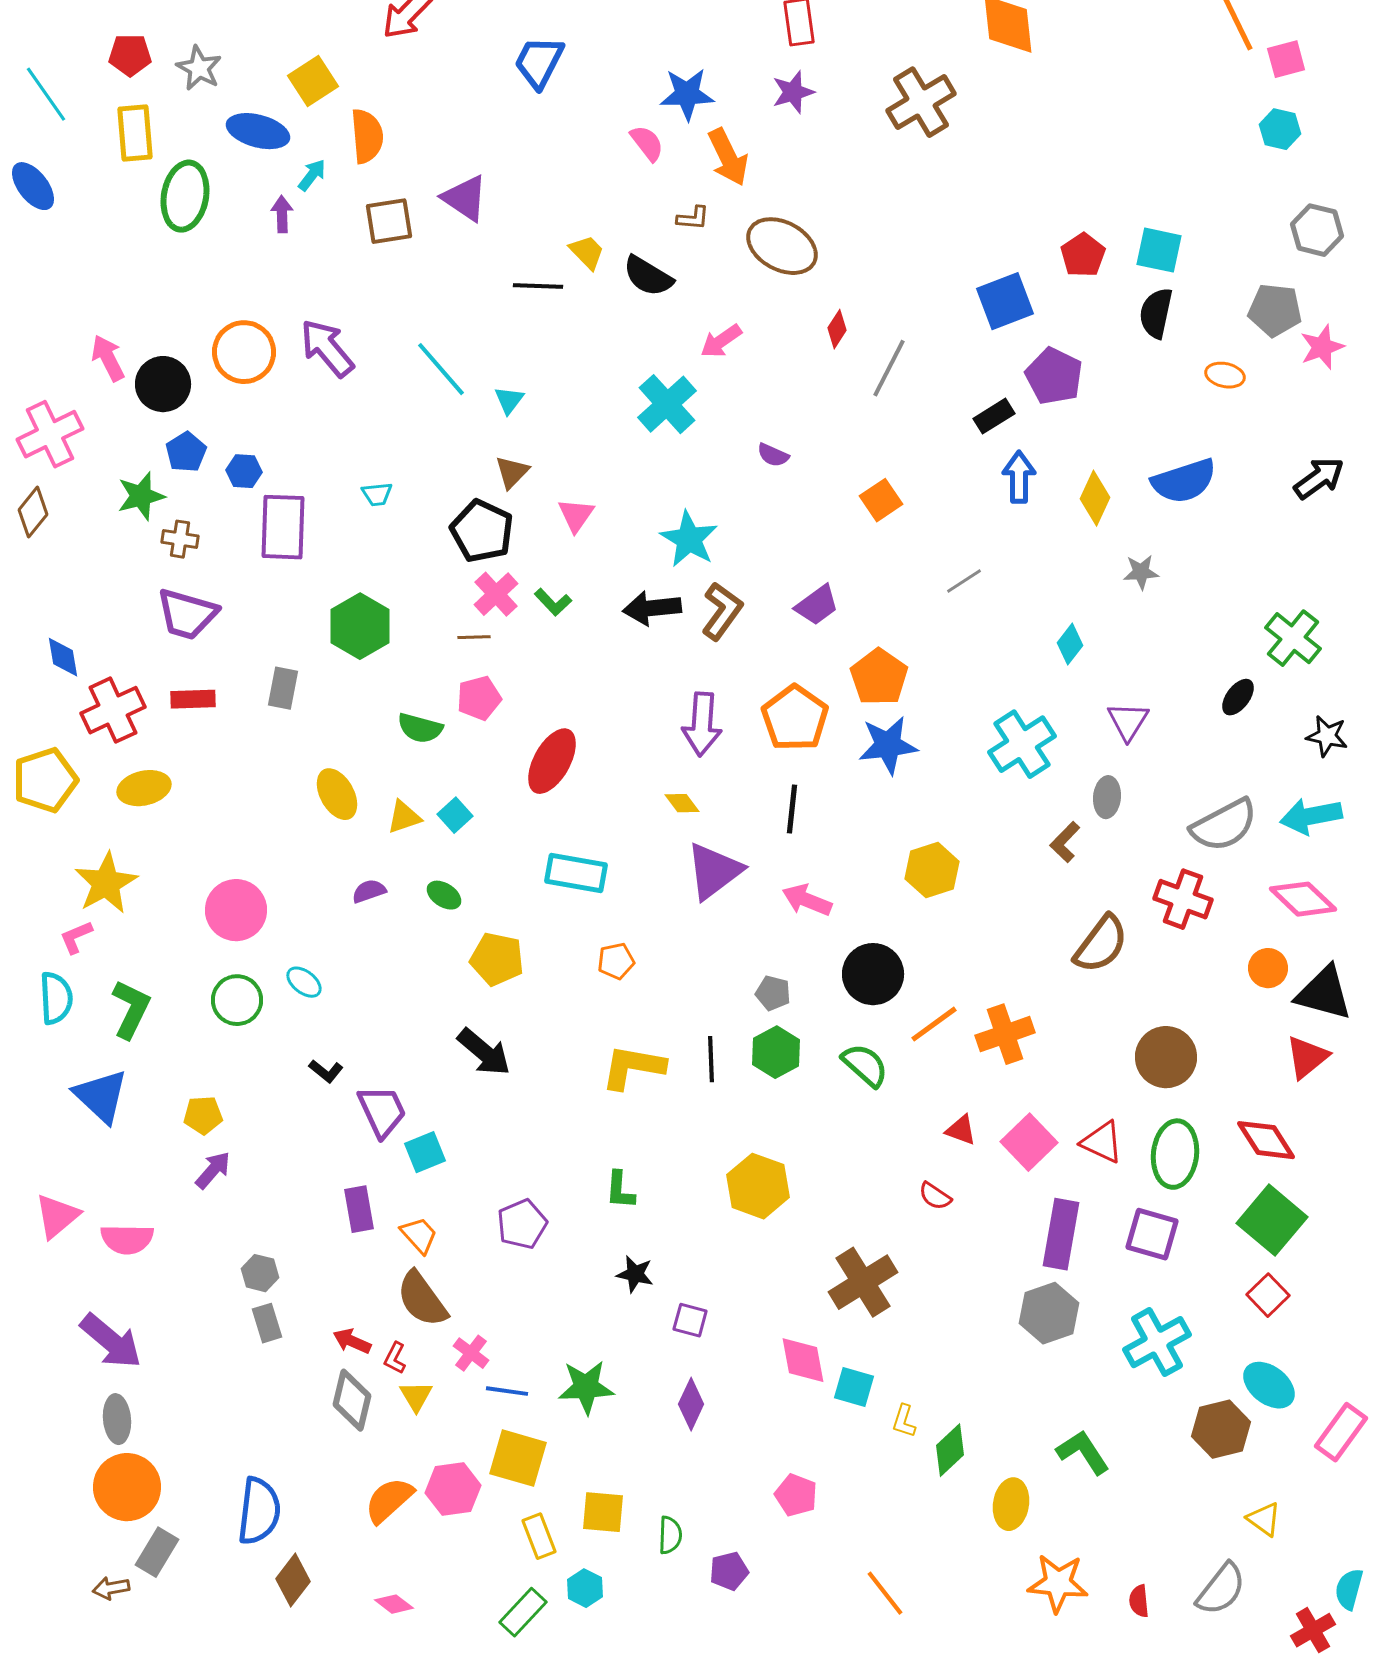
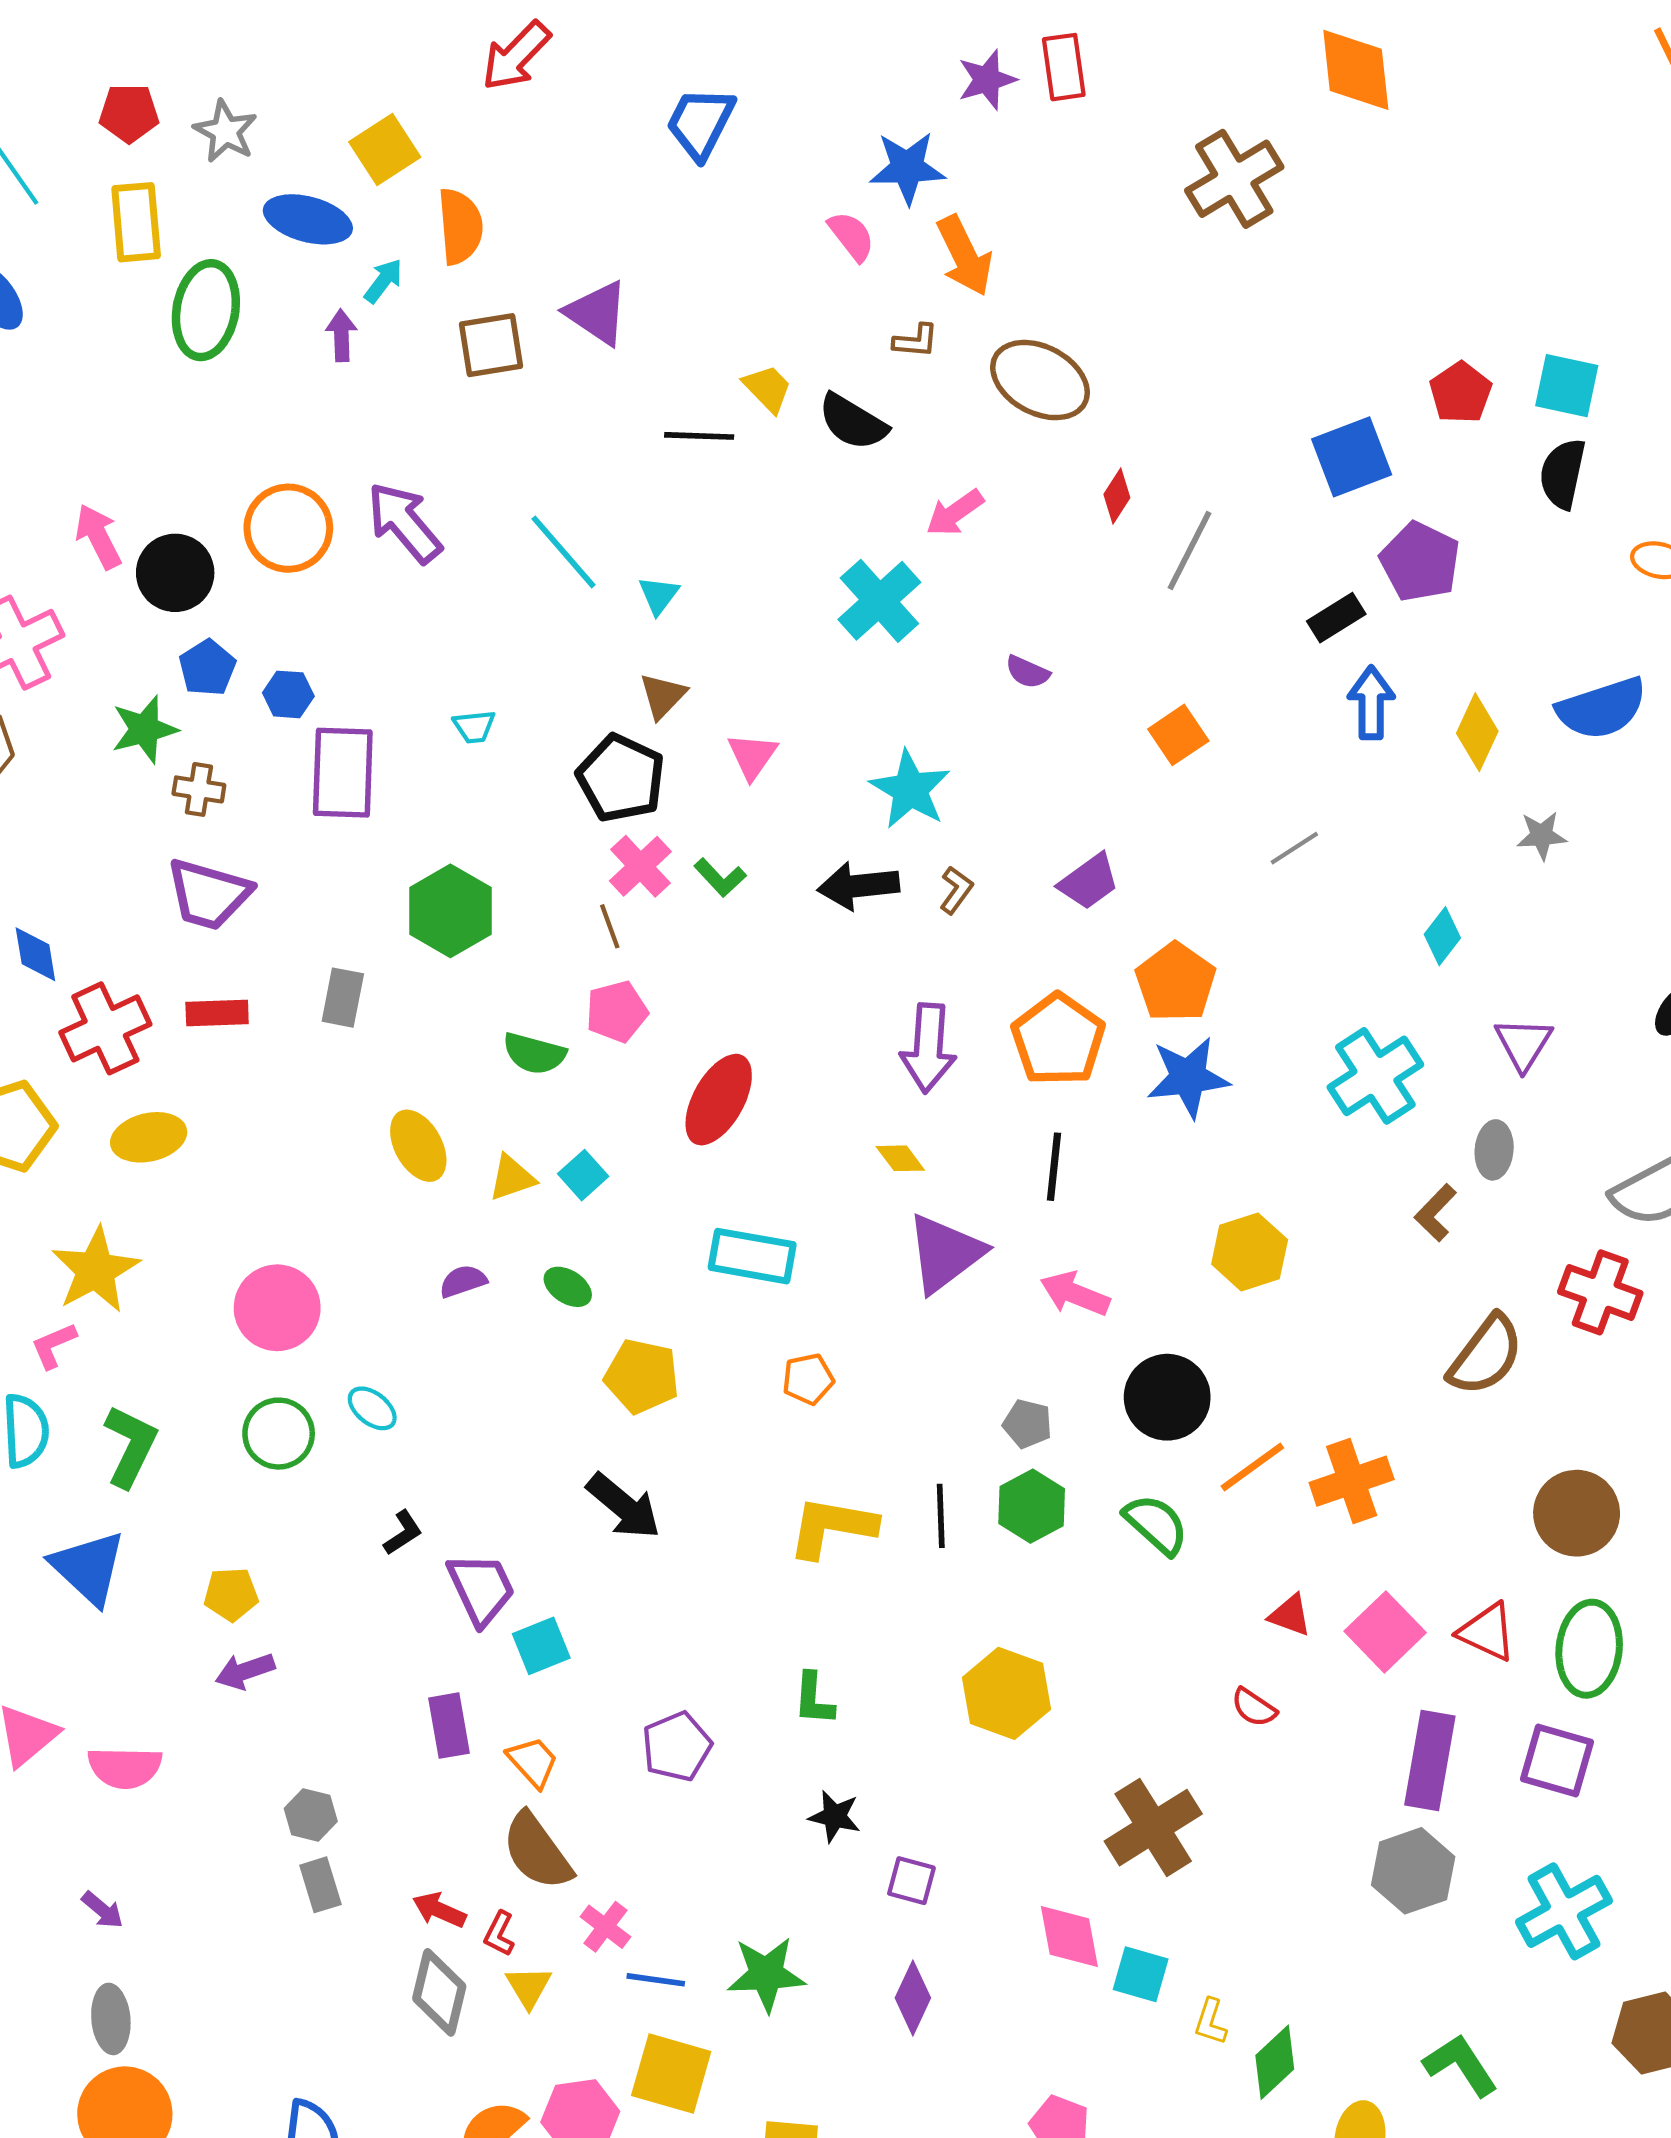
purple star: (793, 92) -> (987, 80), moved
brown L-shape: (722, 611) -> (956, 890), size x0.6
brown line: (474, 637) -> (610, 926), turned 72
black L-shape: (326, 1071) -> (403, 1533), turned -72
purple arrow: (213, 1170) -> (245, 1671), turned -150
purple arrow: (111, 1341) -> (103, 1910), size x0.5

